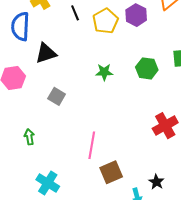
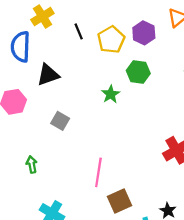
green hexagon: (147, 68) -> (138, 72), moved
green star: (104, 72) -> (111, 94), turned -30

